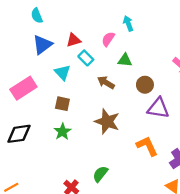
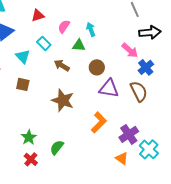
cyan arrow: (128, 23) -> (91, 29), moved
red triangle: (74, 40) -> (38, 15), moved
green star: (62, 132) -> (29, 137), moved
orange L-shape: (147, 146) -> (99, 122), turned 70

